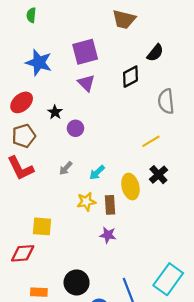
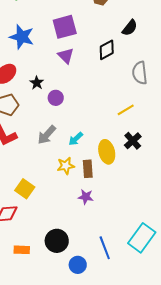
gray arrow: (66, 168) -> (47, 135), size x1.5
yellow square: (42, 226) -> (25, 189), turned 30

